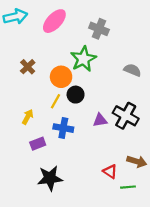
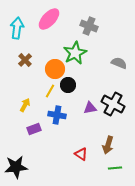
cyan arrow: (15, 17) -> (17, 28), moved, turned -70
brown arrow: (137, 161) -> (108, 145), moved, turned 90
red triangle: (110, 171) -> (81, 154), moved
black star: (50, 178) -> (16, 167), moved

